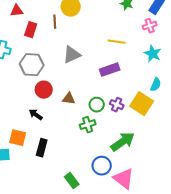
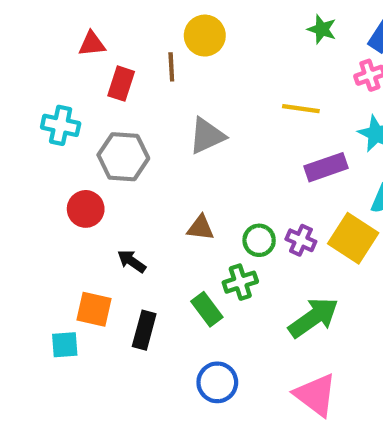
purple rectangle: (110, 70) -> (326, 167), moved
red circle: (44, 90) -> (86, 209), moved
blue circle: (102, 166) -> (217, 382), moved
green rectangle: (72, 181) -> (207, 309), moved

